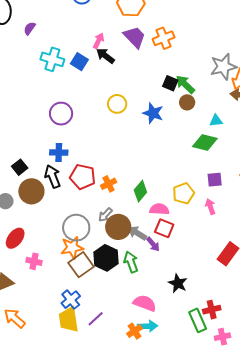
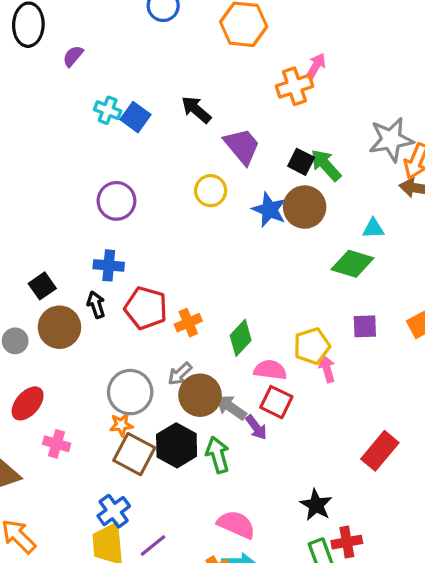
purple trapezoid: (135, 37) -> (242, 146), moved
pink arrow: (99, 41) -> (316, 66), moved
cyan cross: (52, 59) -> (108, 110), size x0.7
blue square: (79, 62) -> (136, 117), moved
brown circle: (187, 102) -> (305, 207), moved, size x1.6
black arrow: (53, 176) -> (96, 305), size x0.7
pink arrow: (210, 207) -> (327, 369), moved
orange star: (72, 248) -> (121, 425), size x0.6
brown square: (81, 265) -> (134, 454), turned -30
black star: (178, 283) -> (316, 505), moved

